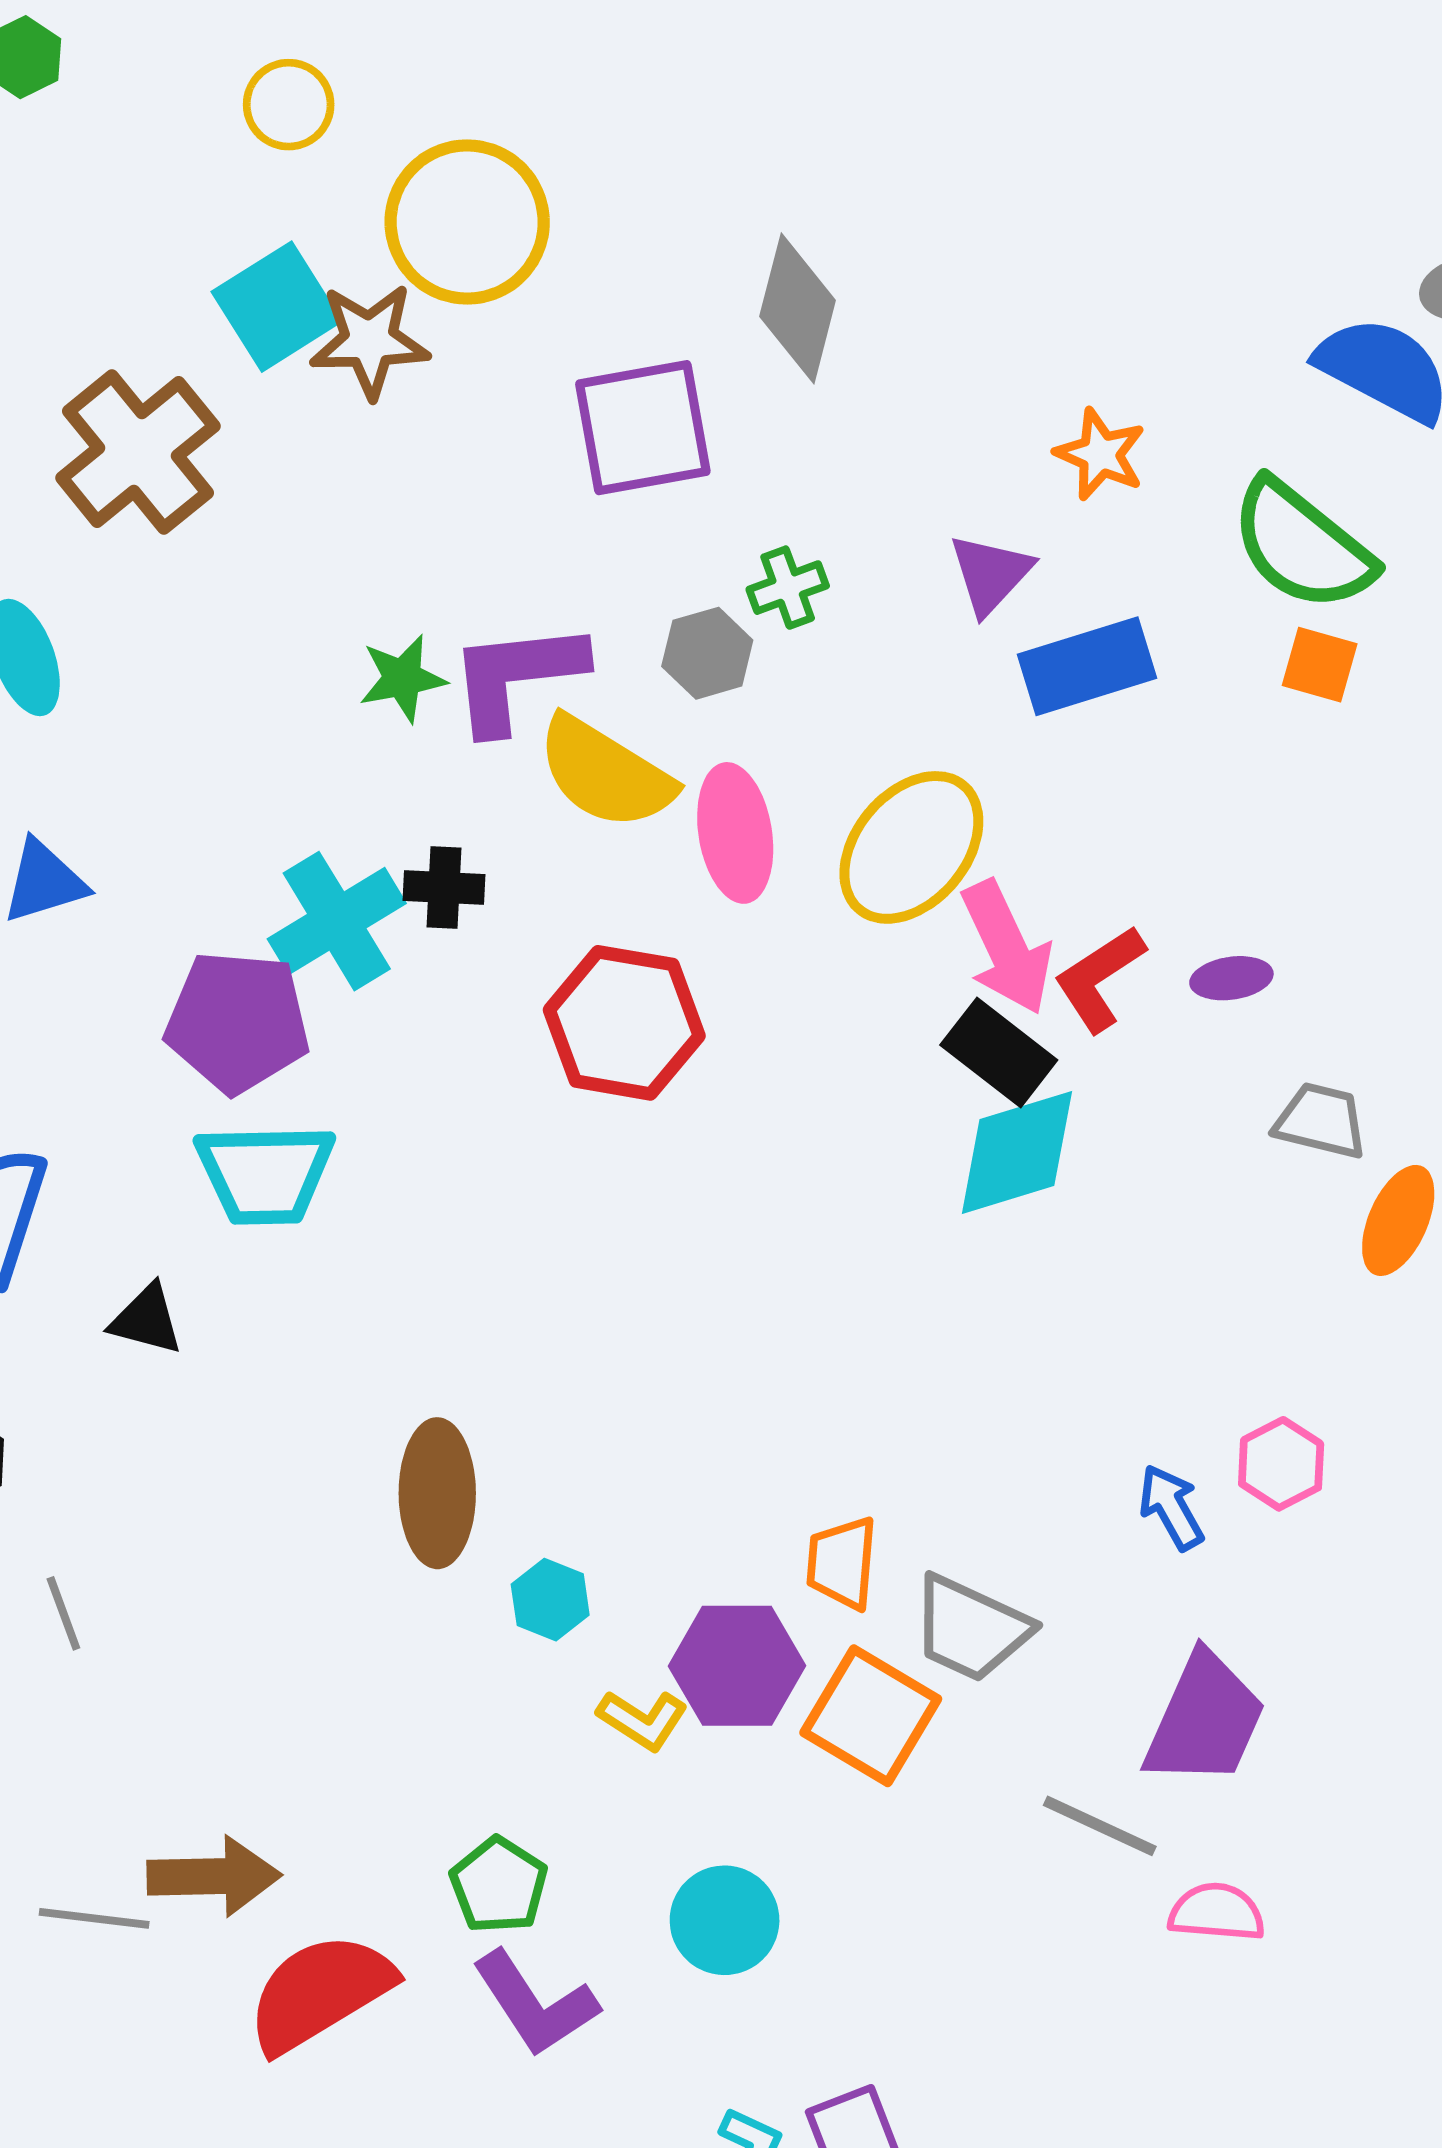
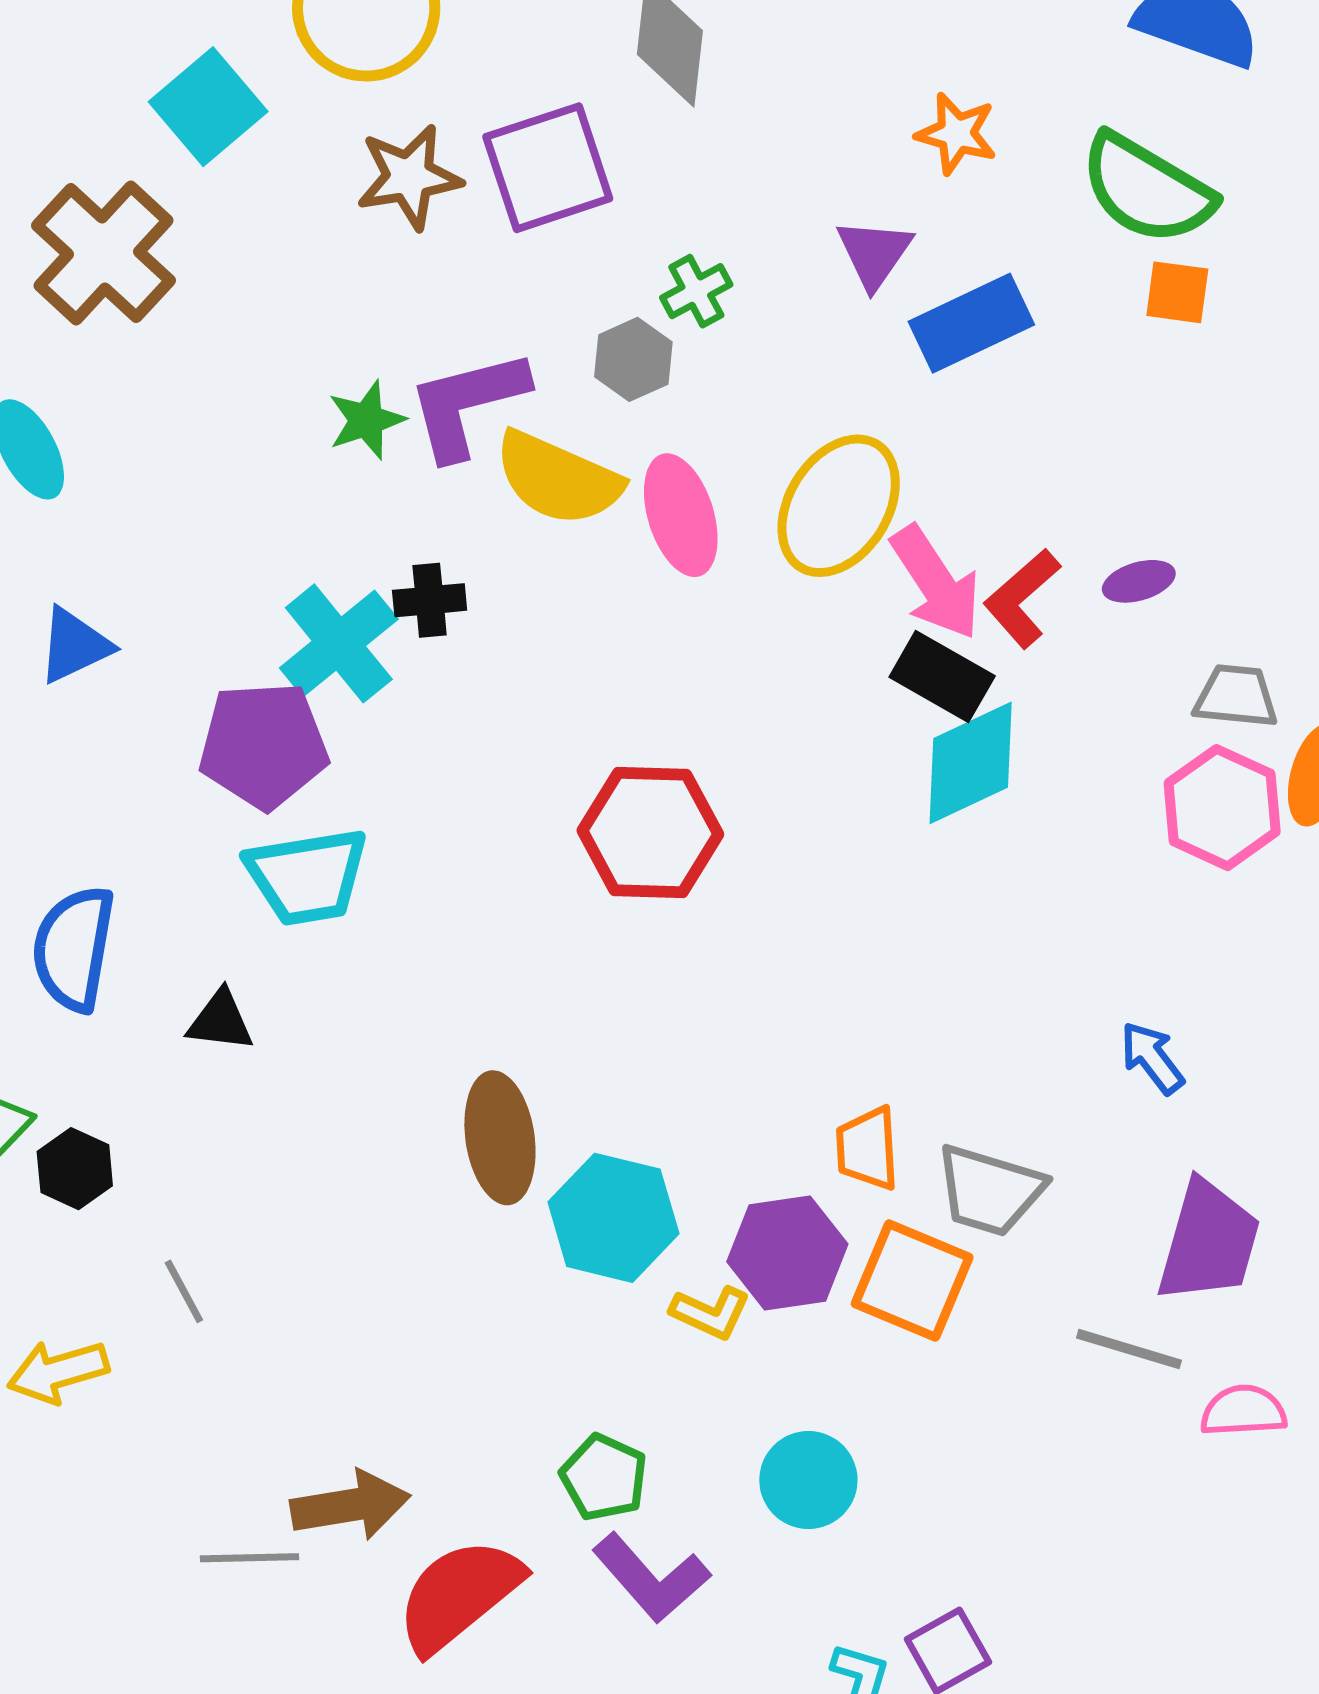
brown star: (370, 341) -> (409, 177), moved
red hexagon: (624, 1023) -> (650, 832), moved
pink hexagon: (1281, 1464) -> (1222, 808), moved, size x1.5
cyan hexagon: (550, 1600) -> (613, 1218), size x1.8

